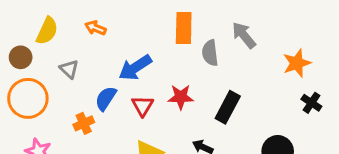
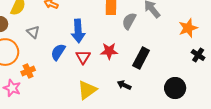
gray semicircle: (210, 53) -> (129, 21), turned 36
blue arrow: (135, 68) -> (78, 31), turned -60
orange cross: (84, 123) -> (28, 71), moved

